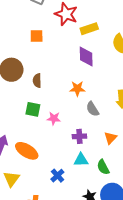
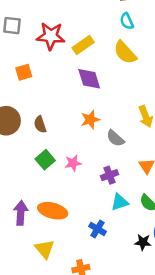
green square: (33, 109) -> (45, 160), turned -35

